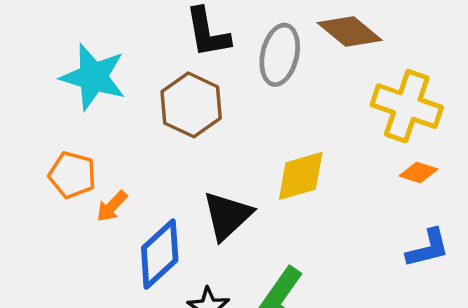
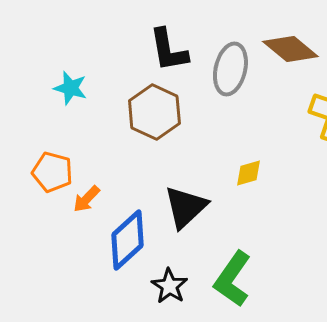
cyan star: (93, 77) -> (70, 88), size x0.6
yellow diamond: (301, 176) -> (248, 173), size x0.6

